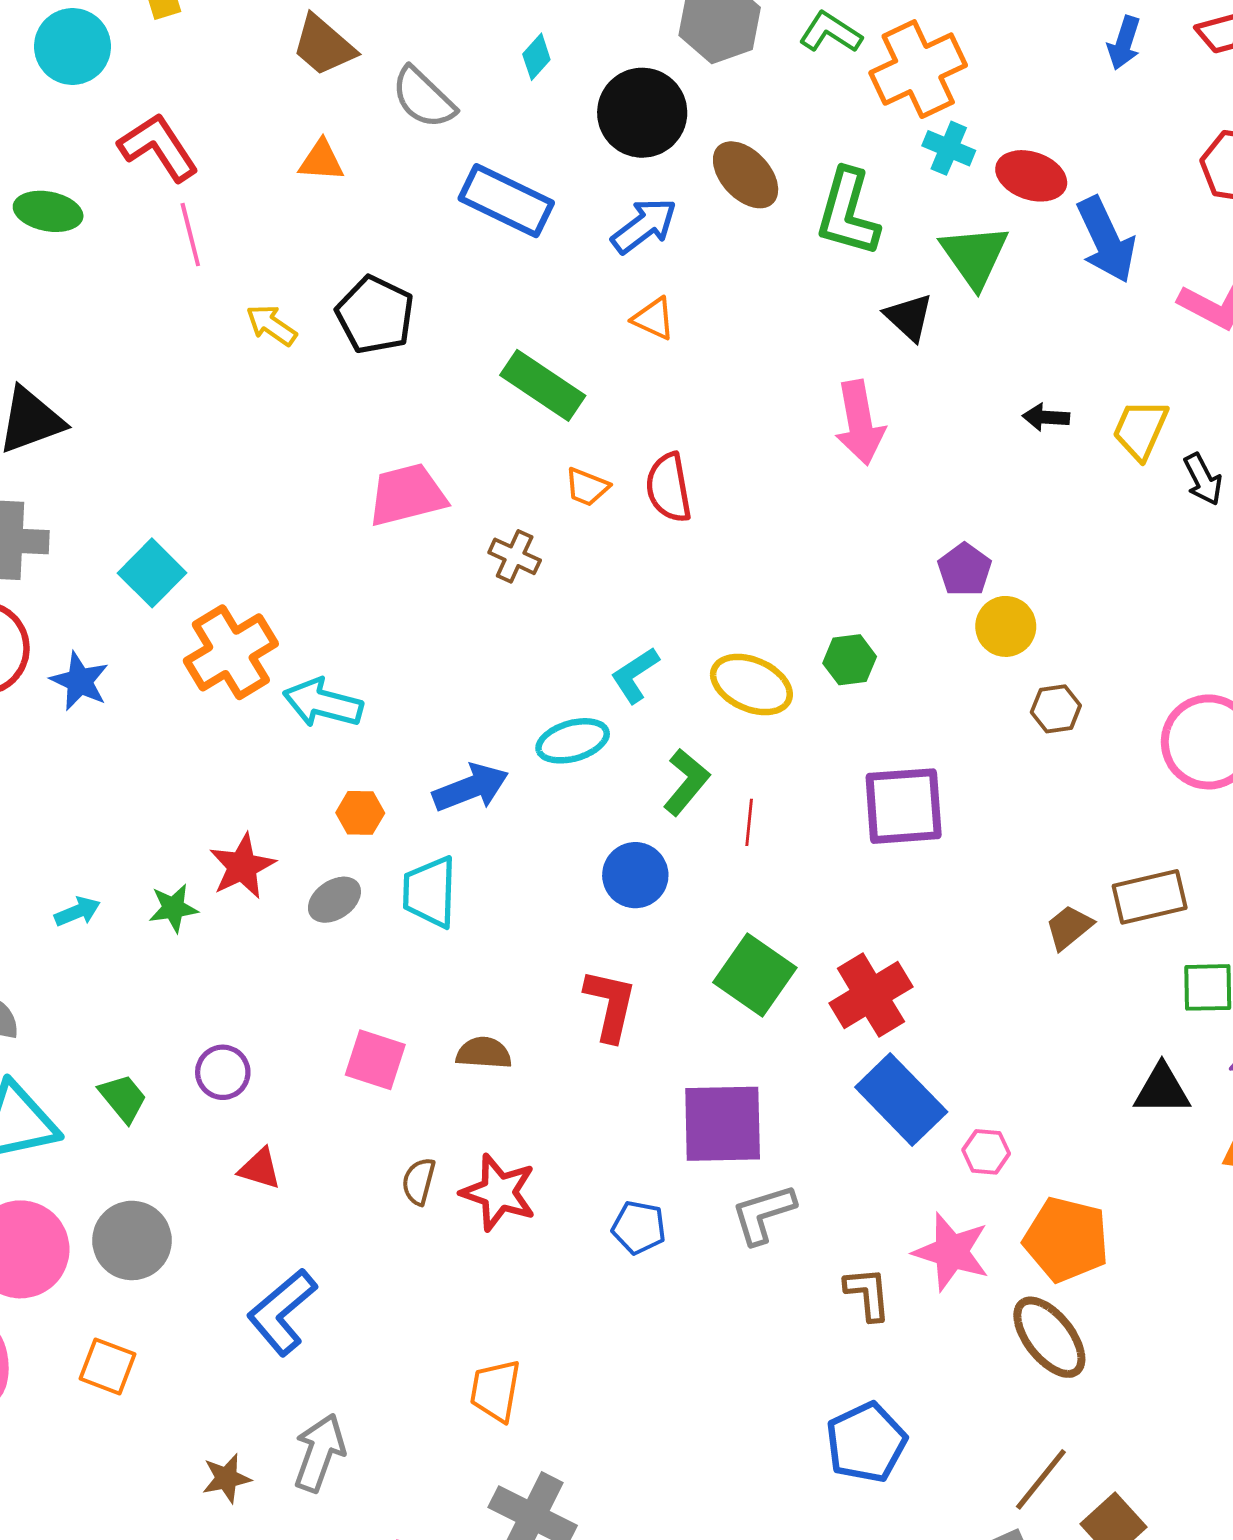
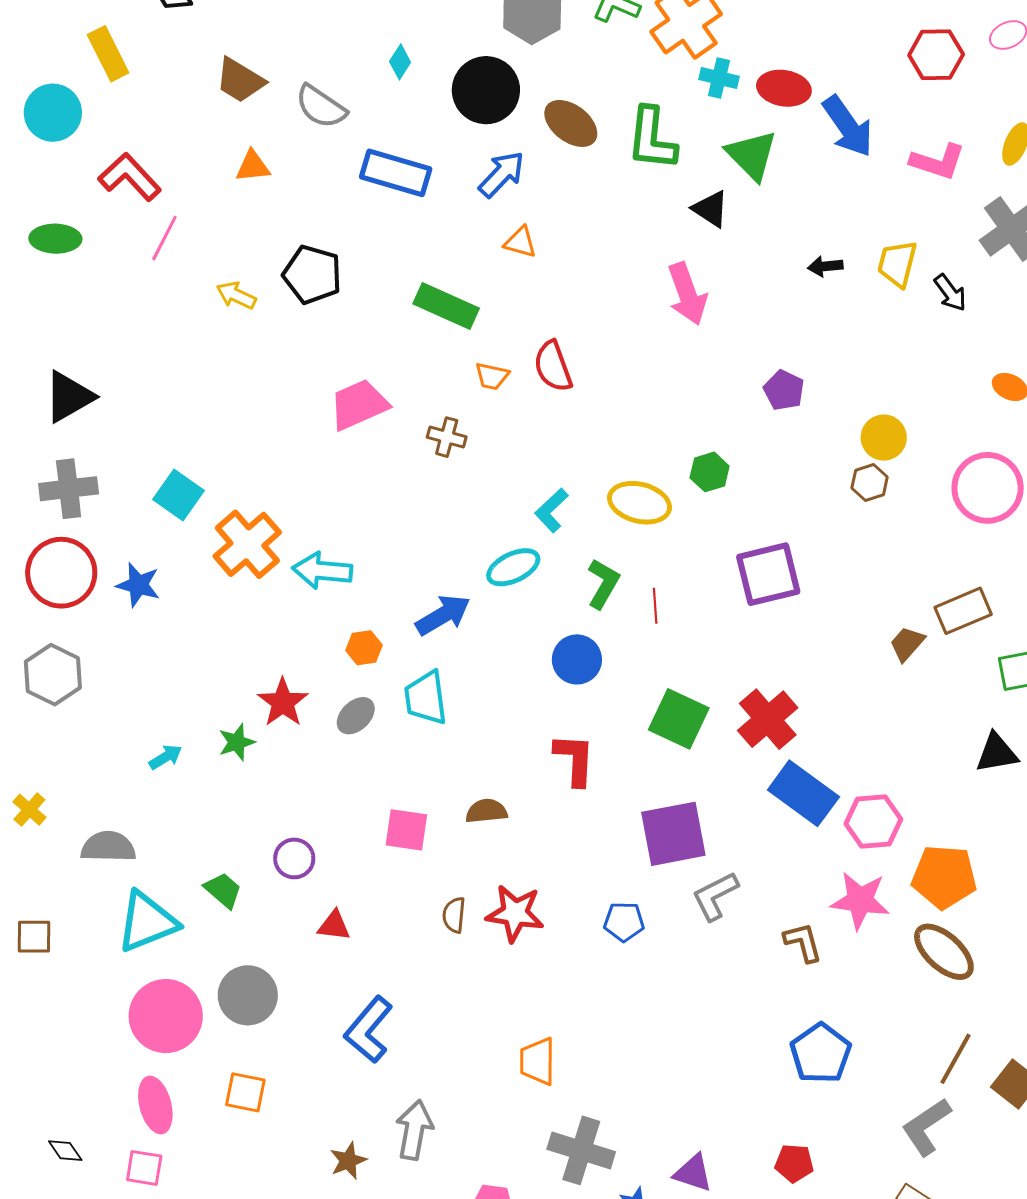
pink line: (190, 235) -> (164, 238), turned 51
yellow circle: (1006, 626) -> (884, 438), moved
pink hexagon: (986, 1152) -> (873, 822), size x1.6

